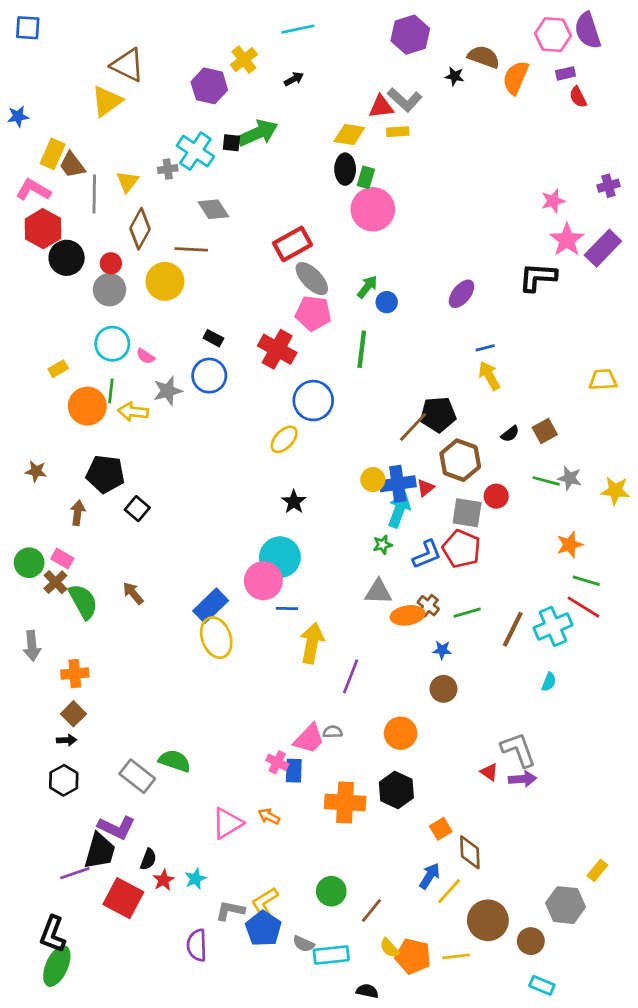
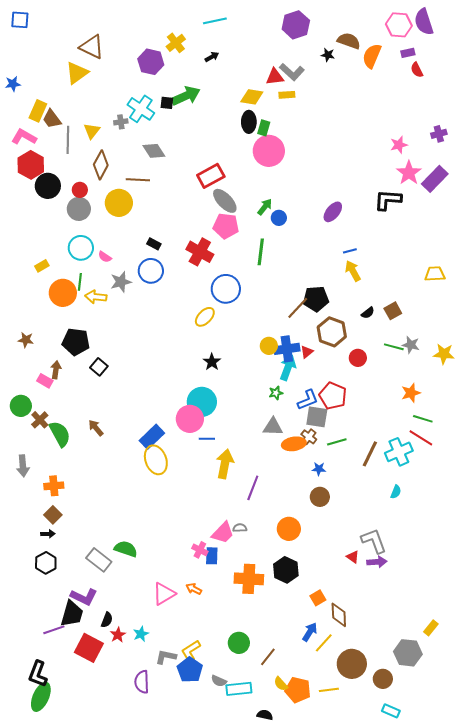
gray square: (467, 513) -> (317, 417), moved
pink rectangle: (62, 559) -> (45, 381), moved

